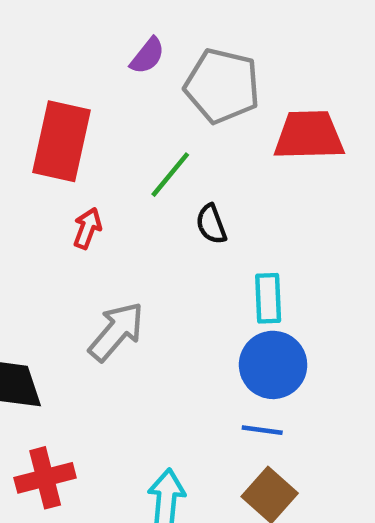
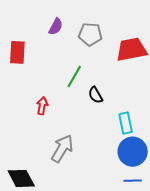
gray pentagon: (222, 86) -> (90, 34), size x0.7
red rectangle: (61, 141) -> (17, 52), moved, size x0.7

